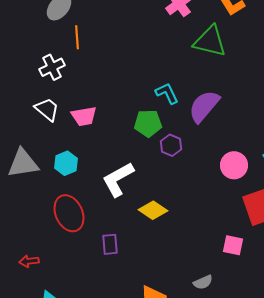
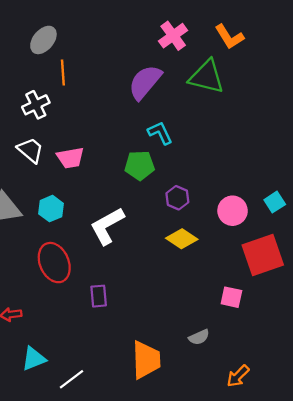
purple semicircle: (204, 106) -> (145, 82), moved
purple hexagon: (171, 145) -> (177, 198), moved
yellow diamond: (153, 210) -> (182, 239), moved

